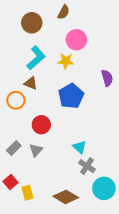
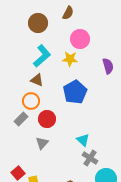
purple semicircle: (107, 78) -> (108, 66), moved
orange circle: (16, 100) -> (31, 101), moved
gray rectangle: (14, 148) -> (21, 119), moved

